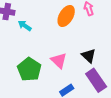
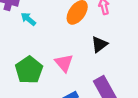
black triangle: (89, 56) -> (99, 44), moved, turned 35

